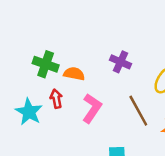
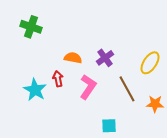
purple cross: (120, 62) -> (105, 58), moved, turned 30
green cross: (46, 64) -> (31, 27), moved

